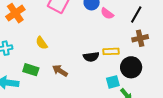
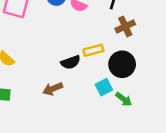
brown arrow: (60, 71) -> (53, 89), moved, turned -42

